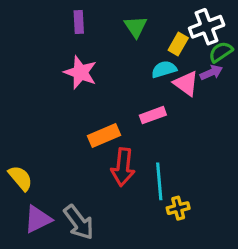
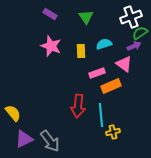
purple rectangle: (79, 22) -> (50, 14), turned -56
yellow rectangle: (178, 44) -> (81, 51), moved, turned -32
pink triangle: (186, 83) -> (124, 64), moved
orange rectangle: (104, 136) -> (111, 86), moved

